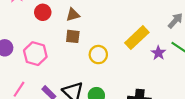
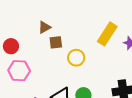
red circle: (43, 12) -> (11, 46), moved
brown square: (73, 36) -> (56, 42), moved

